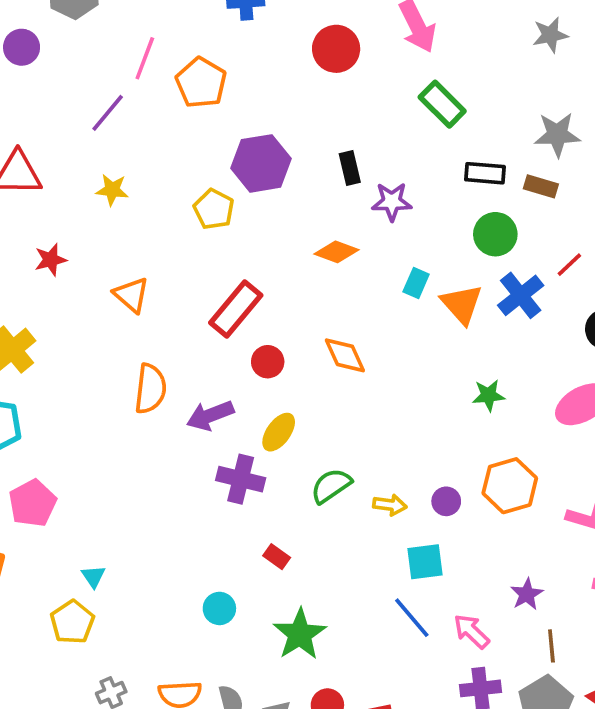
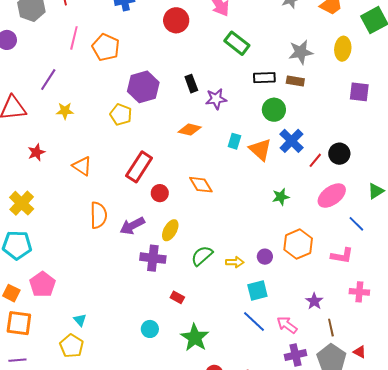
purple line: (108, 113) -> (48, 80), moved
red line: (569, 265) -> (315, 160), moved

